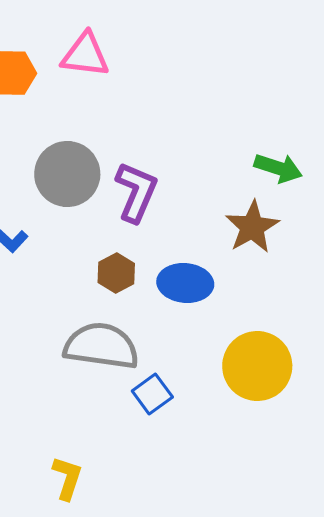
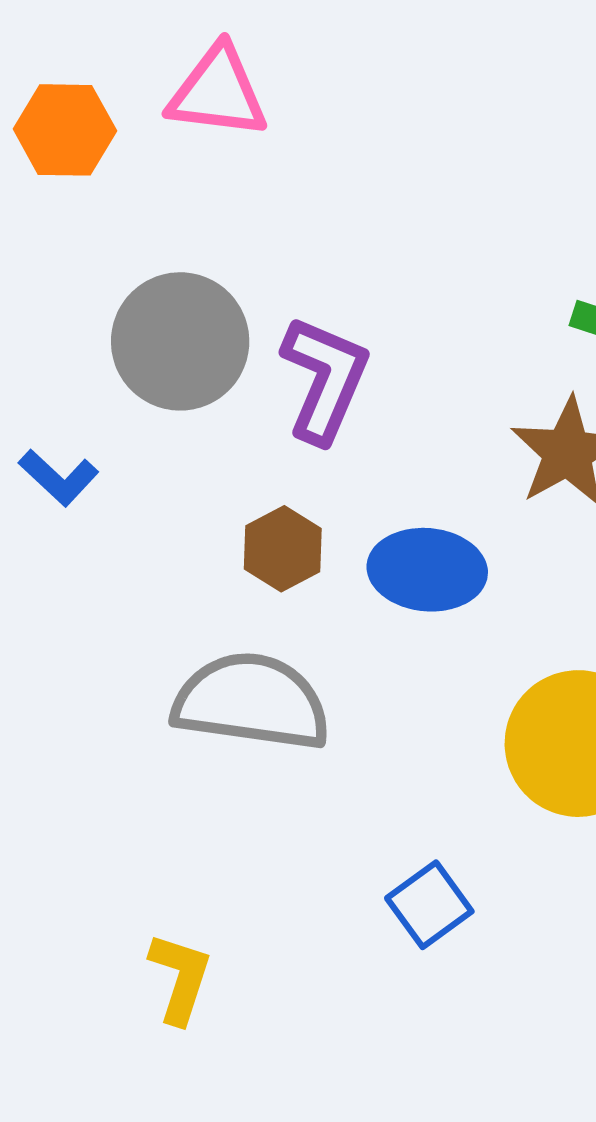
blue square: (152, 394) -> (429, 905), moved

